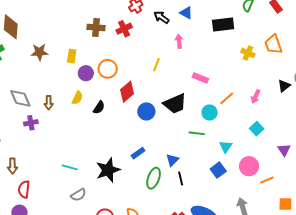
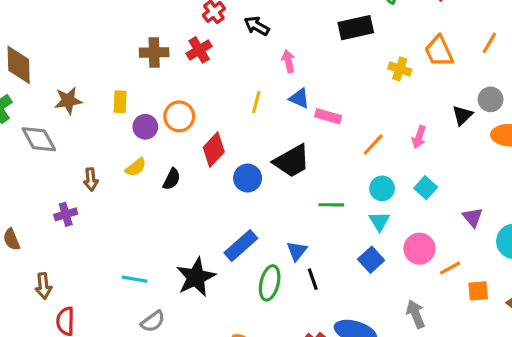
blue triangle: (186, 13) -> (299, 98), moved
gray diamond: (20, 98) -> (39, 139), moved
yellow semicircle: (77, 98) -> (136, 167), turned 32
cyan circle: (210, 113) -> (382, 188), moved
blue rectangle: (138, 153) -> (241, 246), size x1.5
orange square: (285, 204) -> (478, 291), moved

